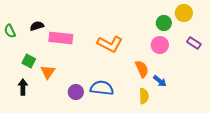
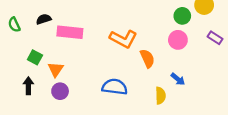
orange semicircle: (142, 69) -> (147, 58), moved
purple circle: (76, 92) -> (60, 91), moved

